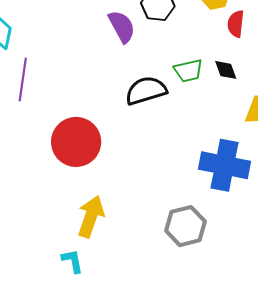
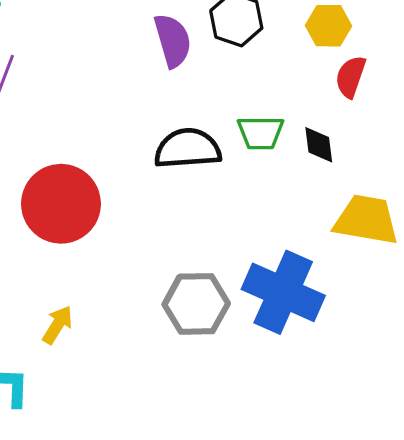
yellow arrow: (91, 217) -> (58, 325), size x0.6
gray hexagon: (185, 226) -> (196, 304), moved

